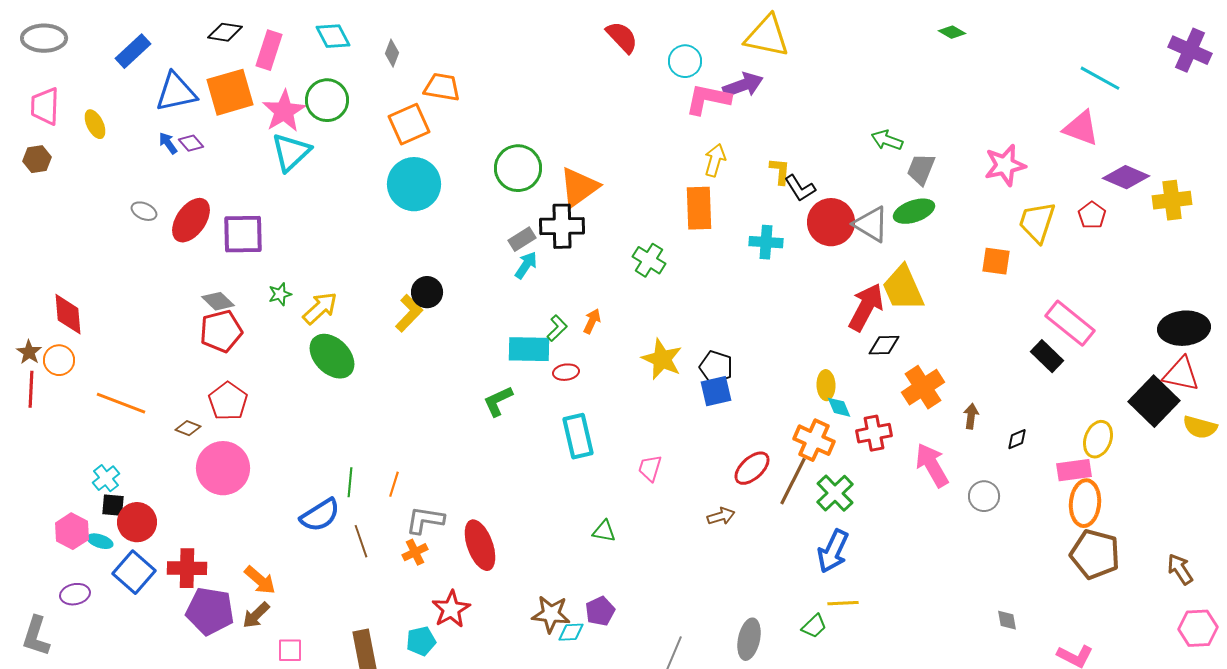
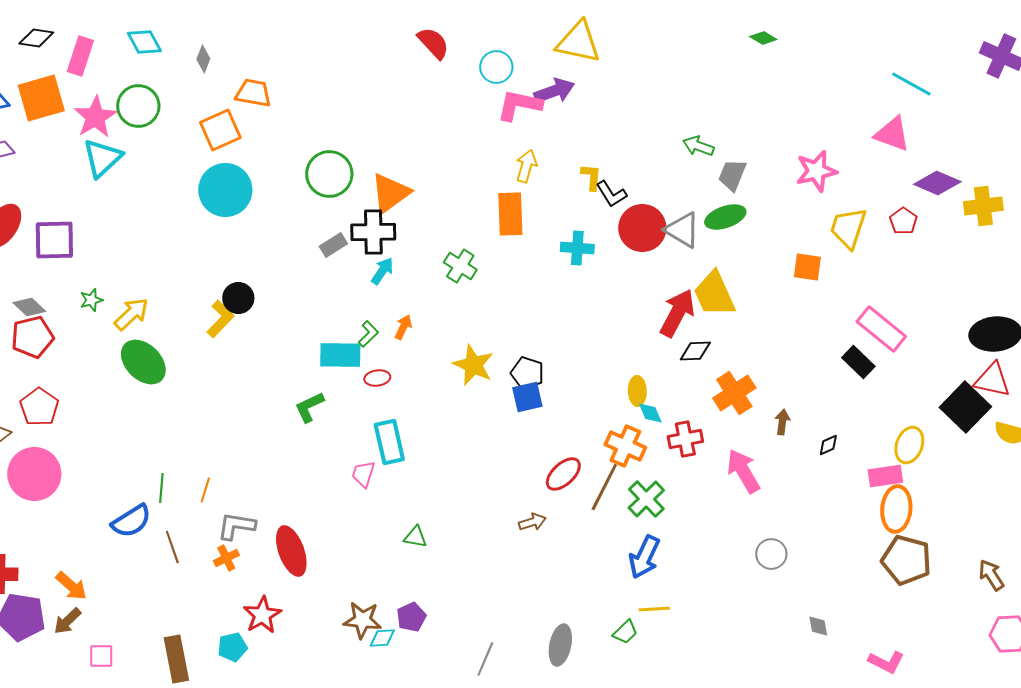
cyan arrow: (526, 265) -> (382, 271), moved
pink trapezoid: (650, 468) -> (363, 474), moved
gray circle: (984, 496) -> (771, 554), moved

